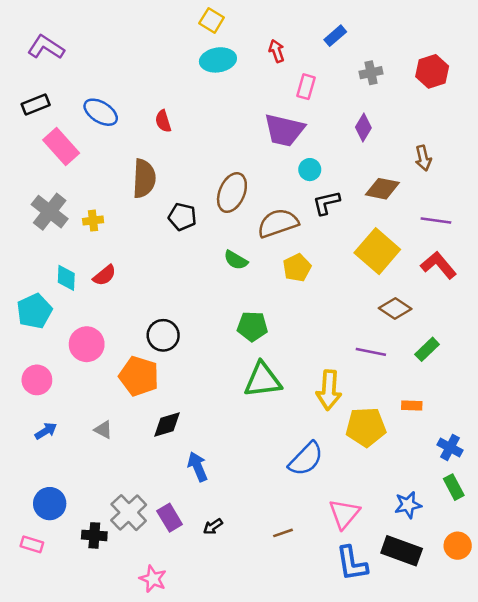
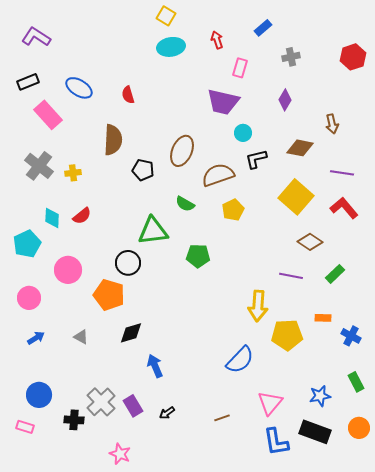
red hexagon: (432, 71) -> (353, 57), moved
green triangle: (263, 380) -> (153, 231), moved
blue cross: (450, 447) -> (351, 336), moved

